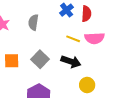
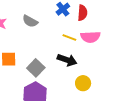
gray semicircle: (33, 22) -> (30, 21), turned -70
gray square: (40, 59) -> (36, 68), moved

